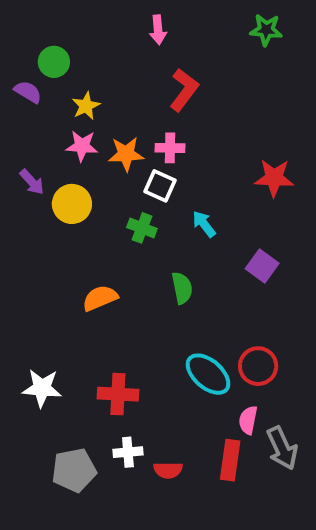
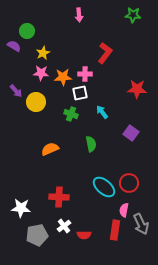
red L-shape: (184, 90) -> (105, 53), moved
white square: (160, 186) -> (80, 93), turned -35
white star: (42, 388) -> (21, 208), moved
white cross: (128, 452) -> (64, 226), turned -32

